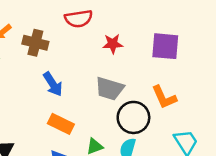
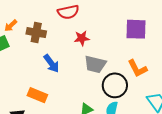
red star: (113, 44) -> (82, 38), moved
orange rectangle: (61, 124) -> (37, 95), moved

